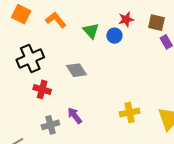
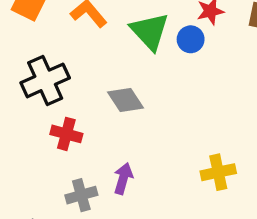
green triangle: (91, 31) -> (150, 31), size x1.4
purple arrow: (75, 116) -> (123, 179), turned 54

